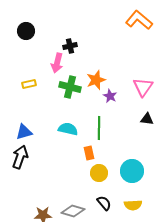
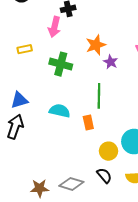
green cross: (70, 87) -> (61, 64), moved
cyan semicircle: (68, 129) -> (60, 111), moved
yellow circle: (99, 173) -> (109, 151), moved

